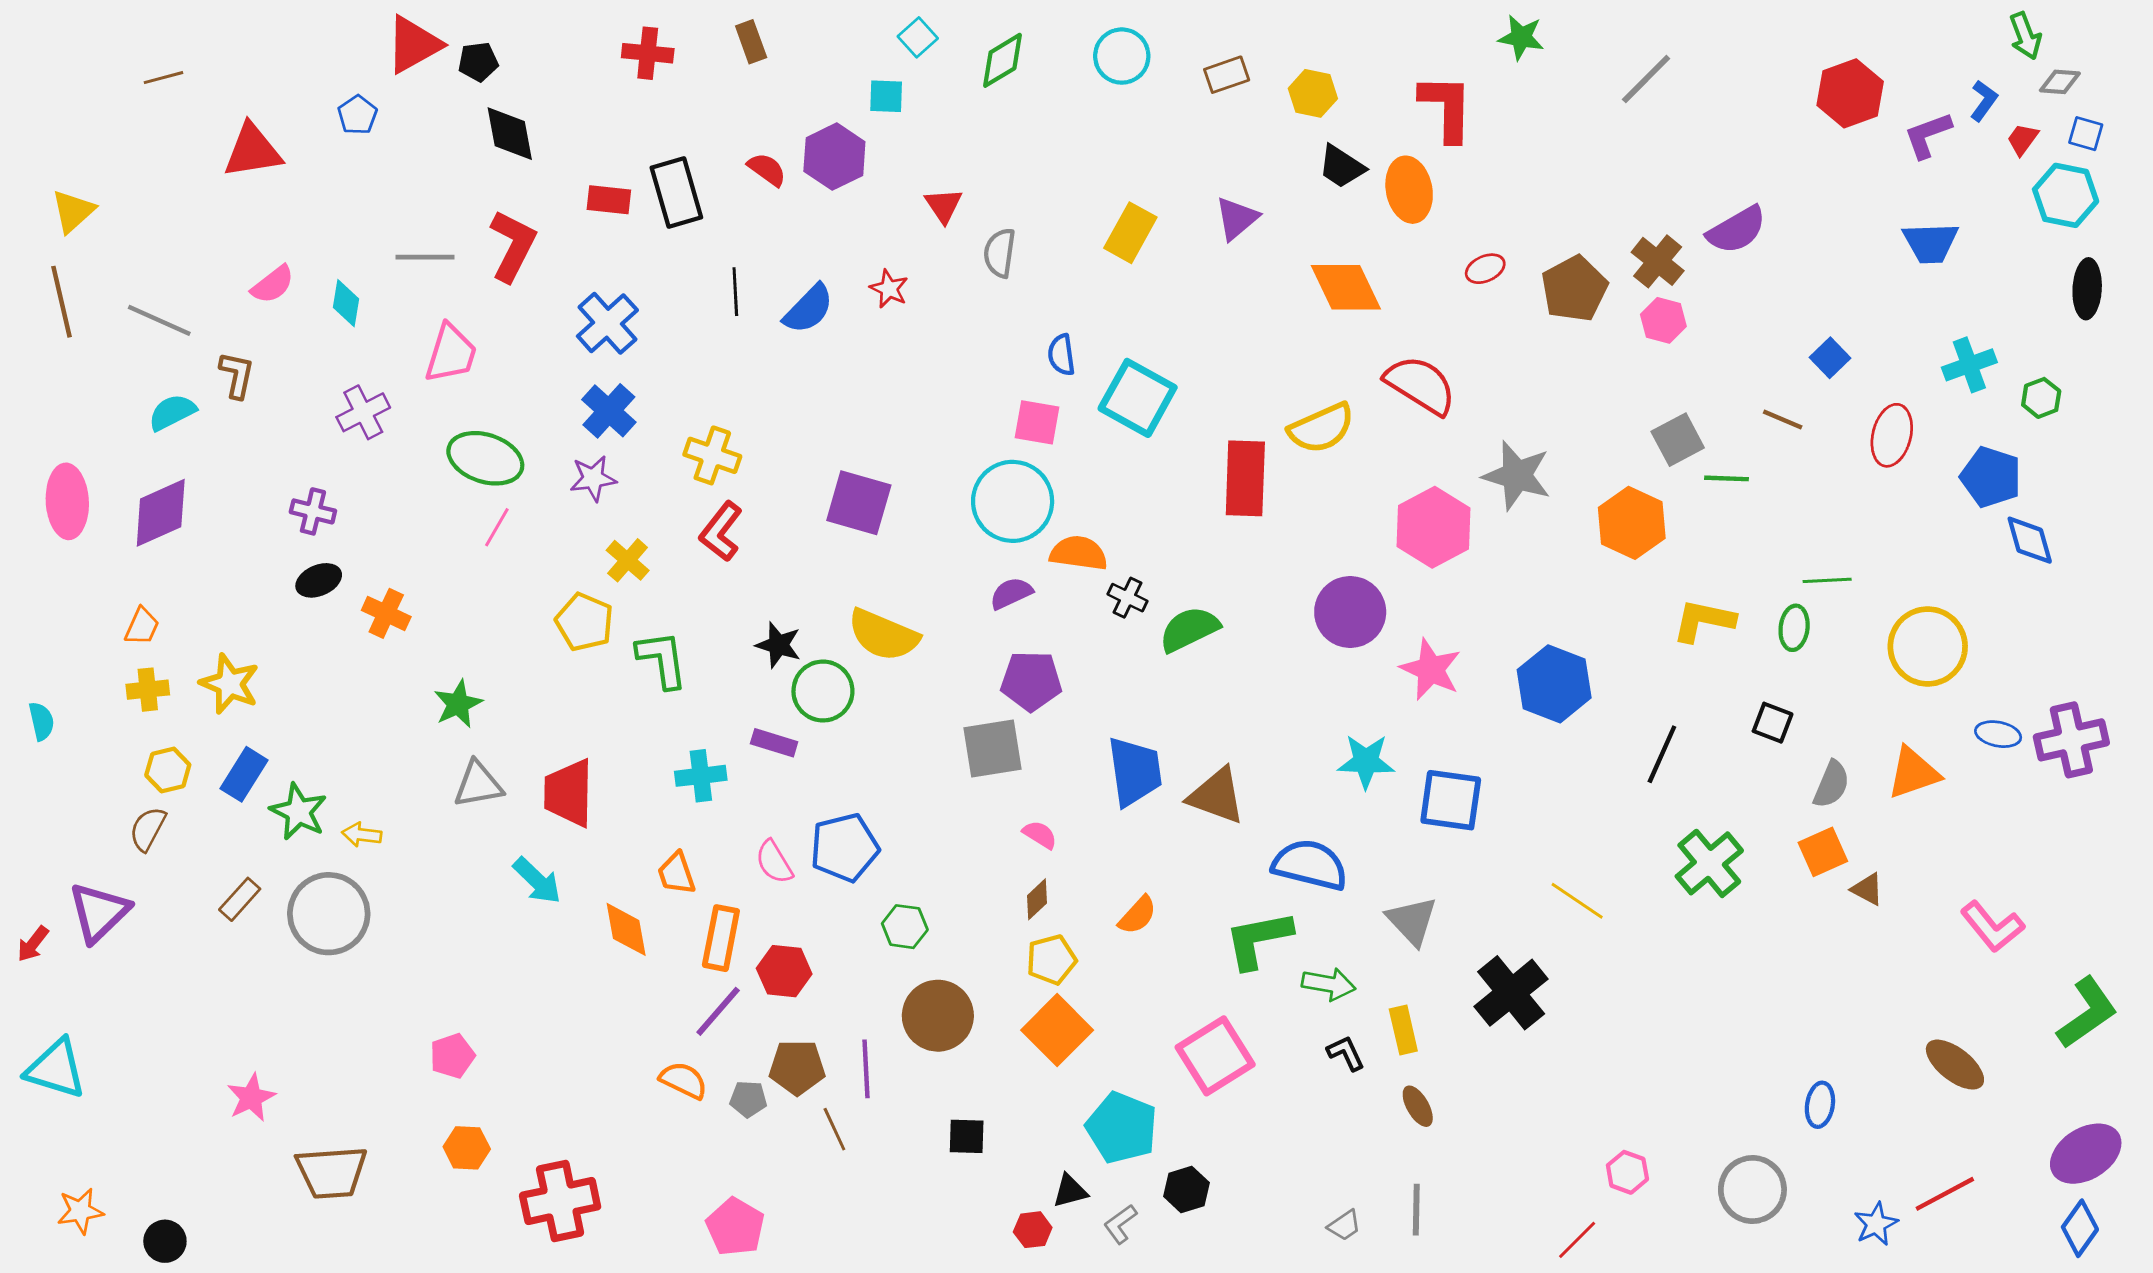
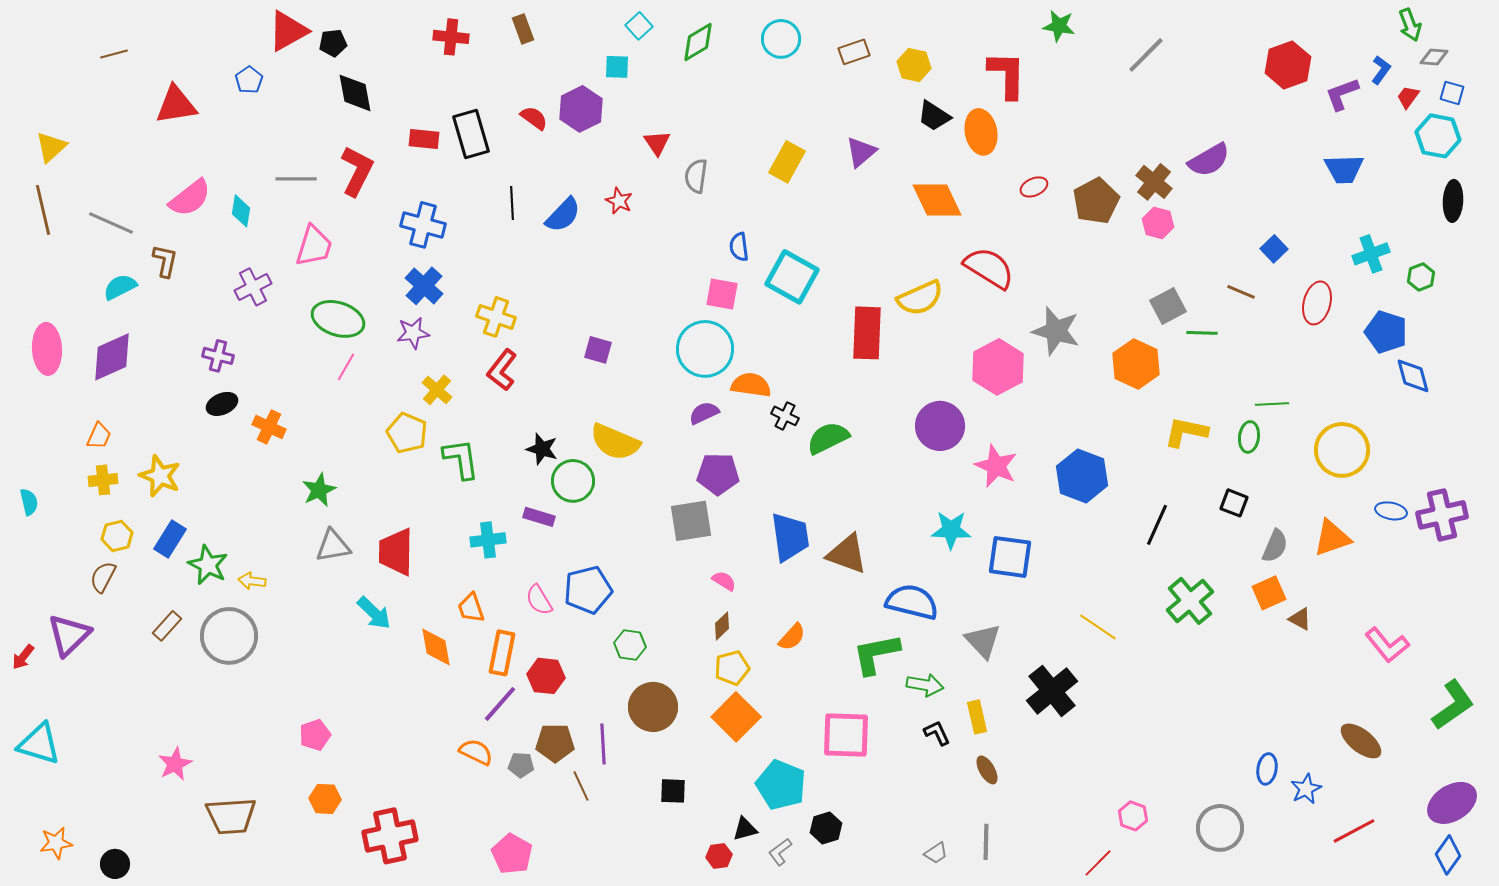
pink semicircle: (273, 284) -> (190, 198), size x1.4
blue cross: (607, 323) -> (423, 225), turned -33
purple square: (859, 503) -> (598, 350), size x0.6
pink square: (1215, 1056) -> (846, 735), turned 34
blue star: (1876, 1224) -> (1306, 789), moved

